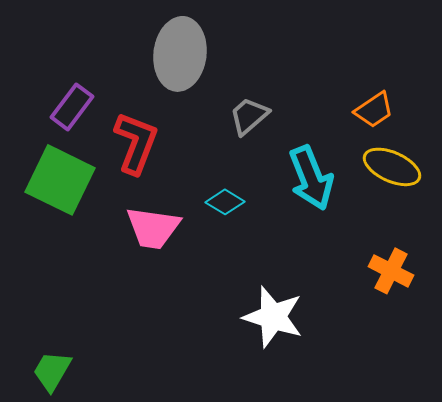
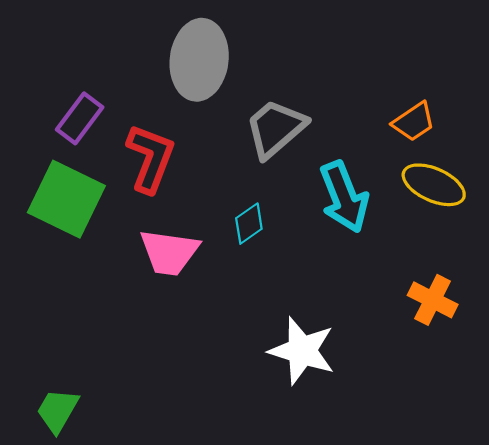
gray trapezoid: (249, 116) -> (275, 128), size x1.4
cyan diamond: (225, 202) -> (249, 224), turned -66

